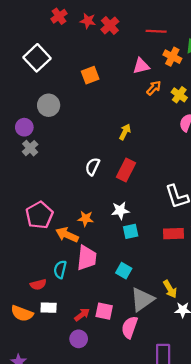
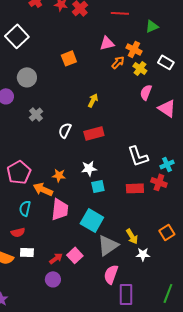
orange cross: (172, 57) -> (134, 49), moved
orange square: (90, 75) -> (69, 58), moved
gray cross: (30, 148) -> (36, 114), moved
red rectangle: (126, 170) -> (94, 133), turned 48
cyan semicircle: (60, 269) -> (25, 208), moved
cyan square: (124, 271) -> (92, 220), size x1.6
pink square: (104, 311) -> (75, 255), turned 35
pink semicircle: (130, 327) -> (111, 274), moved

